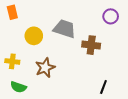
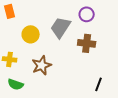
purple circle: (111, 16) -> (87, 14), moved
gray trapezoid: (65, 29) -> (61, 27), turned -75

